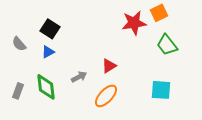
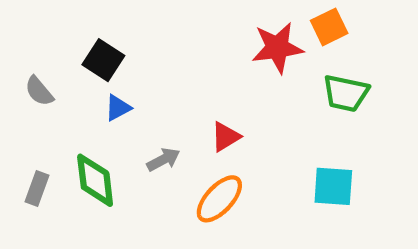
green trapezoid: (167, 45) -> (346, 93), turned -40
blue triangle: (48, 52) -> (118, 108), moved

